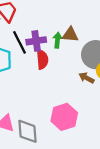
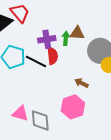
black line: (20, 42) -> (36, 62), moved, turned -35
brown arrow: (87, 78) -> (81, 83), moved

